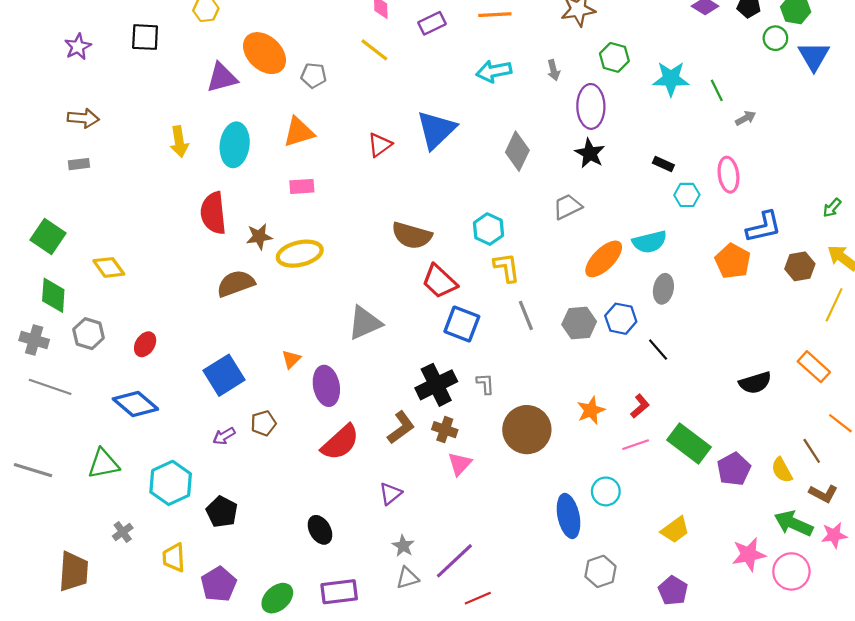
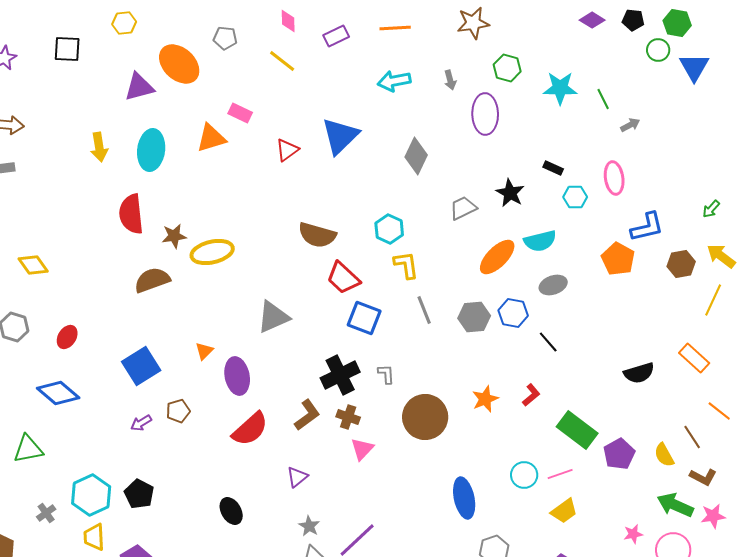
gray pentagon: (314, 75) -> (225, 38), moved
black star: (590, 153) -> (510, 193), moved
pink rectangle: (302, 186) -> (240, 113), moved, turned 30
gray ellipse: (663, 289) -> (553, 285), turned 60
pink line: (636, 445) -> (560, 474), moved
cyan hexagon: (171, 483) -> (91, 495), moved
cyan circle: (606, 491) -> (524, 475), moved
pink star: (749, 554) -> (633, 534), size x0.6

